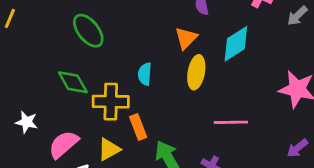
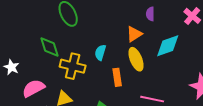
yellow ellipse: (196, 72) -> (136, 59), turned -45
orange rectangle: (138, 127) -> (117, 77), moved

